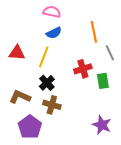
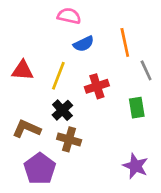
blue semicircle: (54, 33) -> (84, 44), moved
red cross: (83, 69) -> (97, 86), moved

